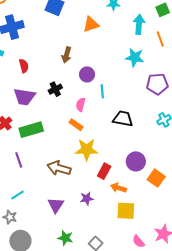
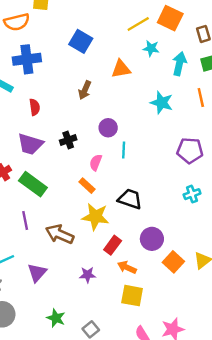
cyan arrow: (139, 24) -> (179, 64), moved
brown arrow: (67, 55) -> (85, 90), moved
cyan star: (135, 57) -> (162, 103), moved
black trapezoid: (123, 119) -> (130, 199), moved
green rectangle: (31, 130) -> (33, 184), turned 45
purple line: (19, 160) -> (25, 221), moved
purple triangle: (56, 205) -> (37, 273), moved

